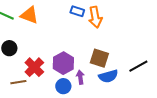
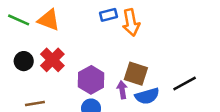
blue rectangle: (77, 11) -> (108, 15), turned -32
red cross: (34, 67) -> (52, 60), moved
purple arrow: (80, 77) -> (122, 90), moved

